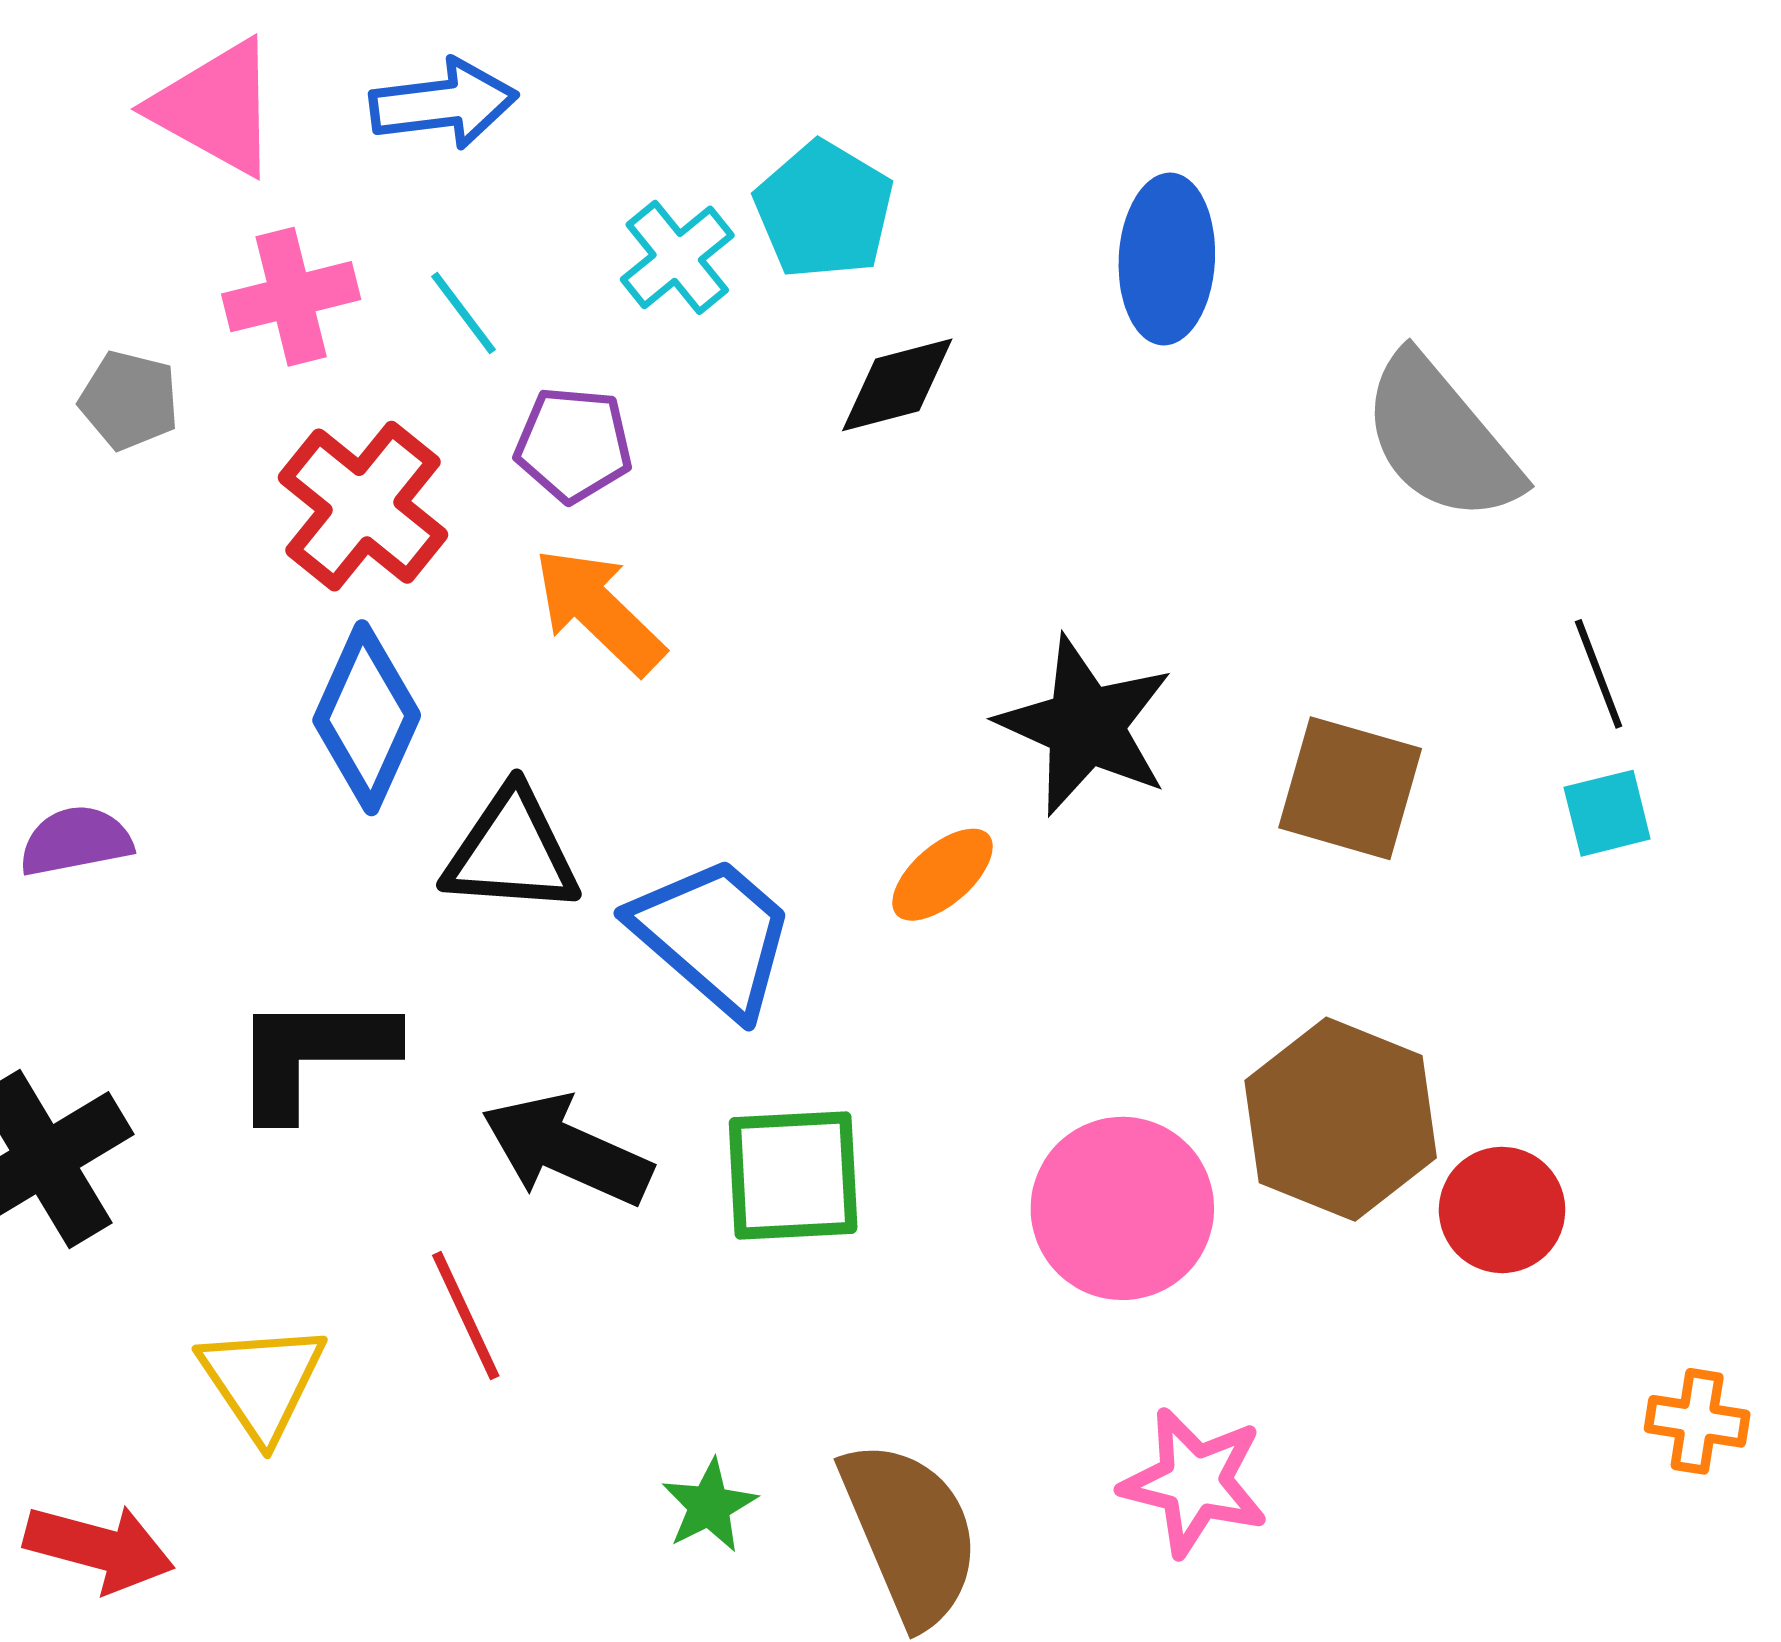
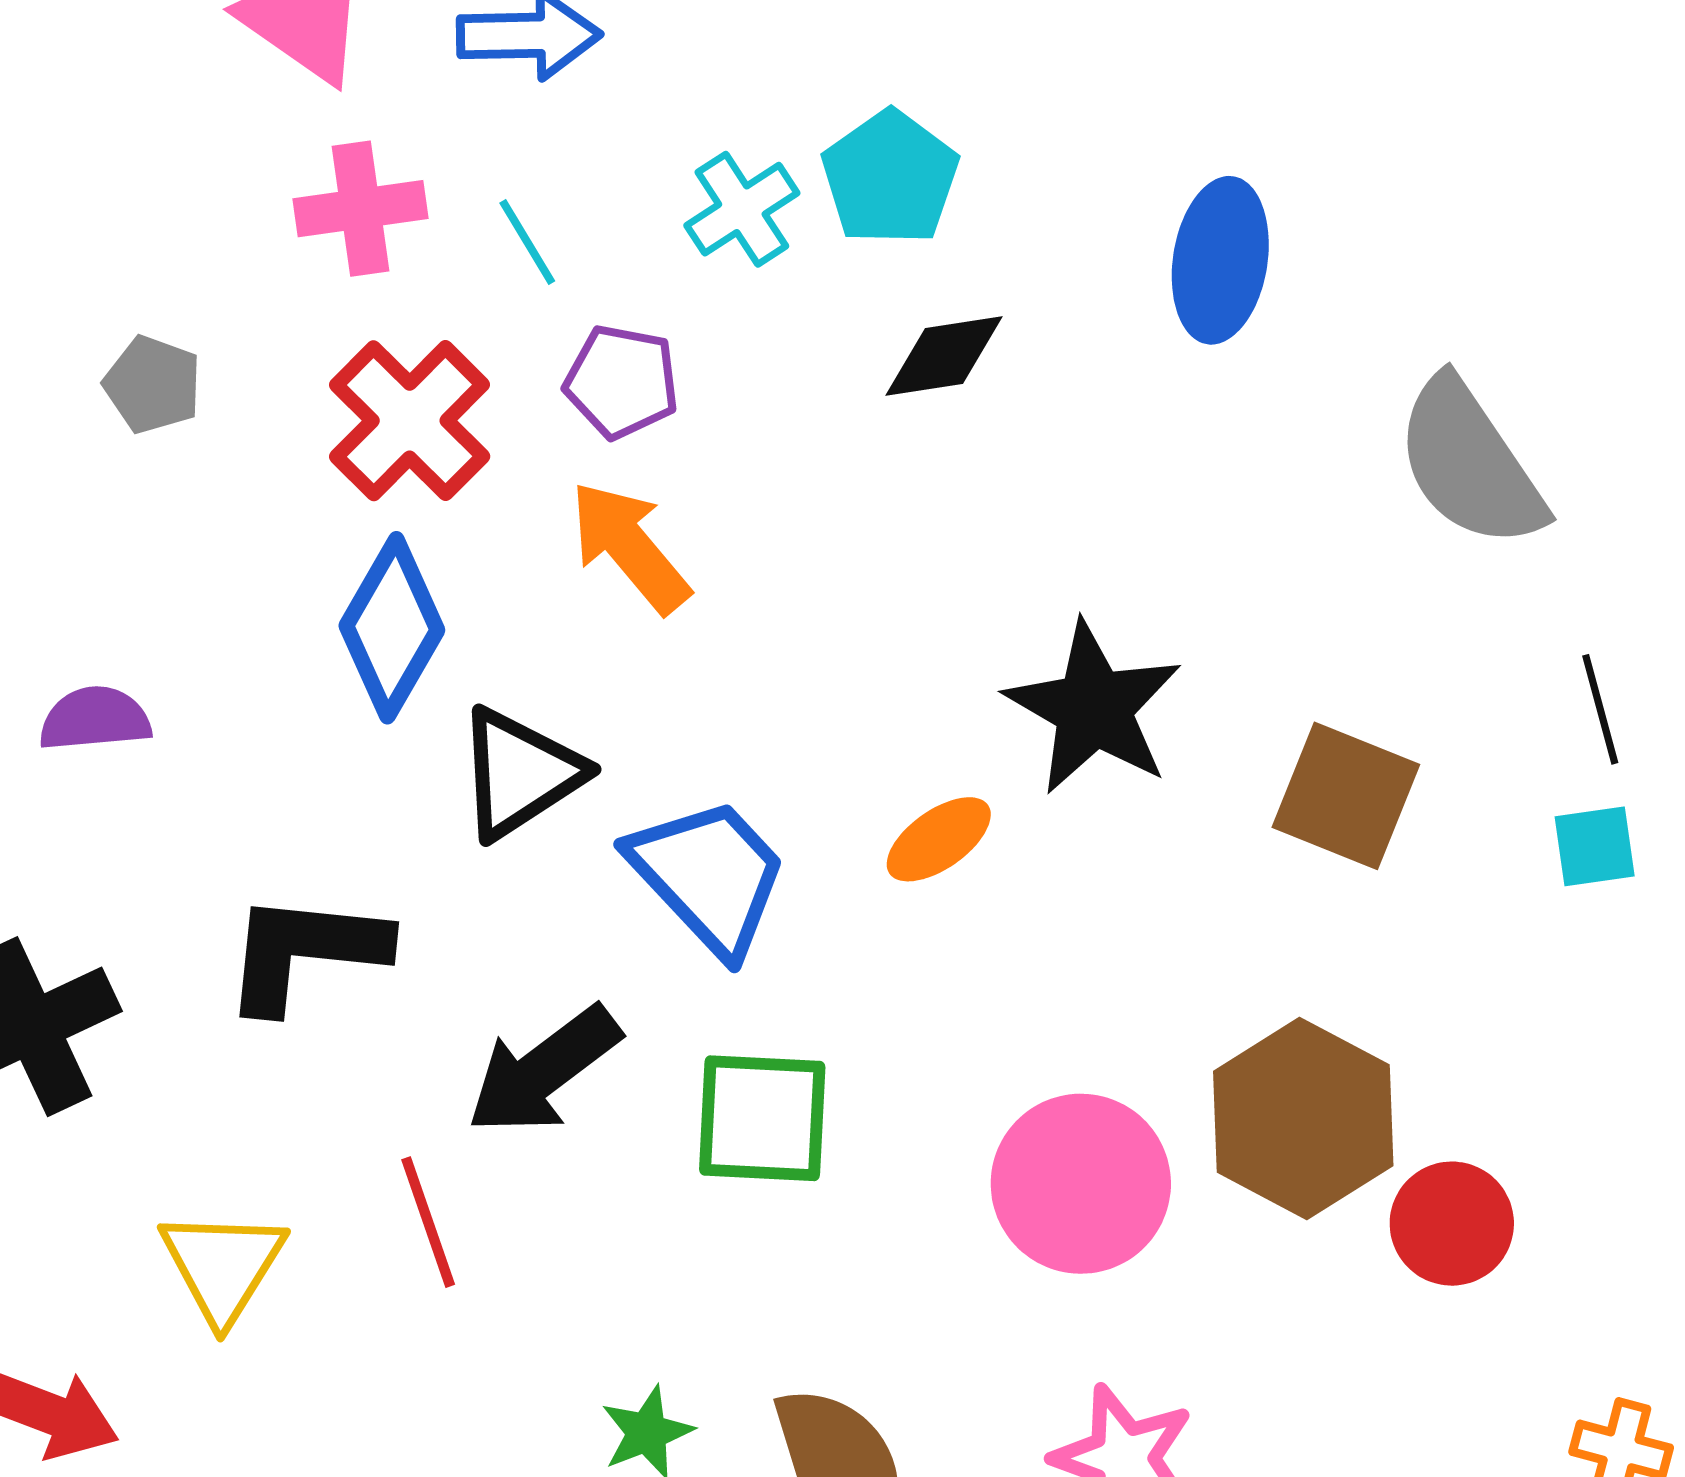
gray pentagon: (129, 400) -> (153, 385), moved
black triangle: (512, 852) -> (520, 773), turned -43
black arrow: (567, 1150) -> (544, 1070), turned -67

